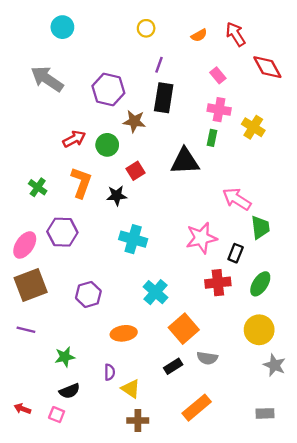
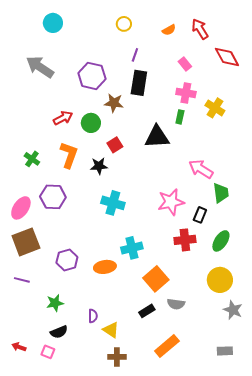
cyan cross: (155, 292) -> (132, 248), turned 35
purple hexagon: (88, 294) -> (67, 260), moved
orange ellipse: (124, 333) -> (105, 267), moved

